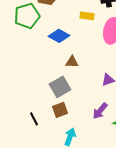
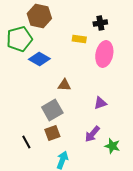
blue diamond: (59, 36) -> (39, 59), moved

